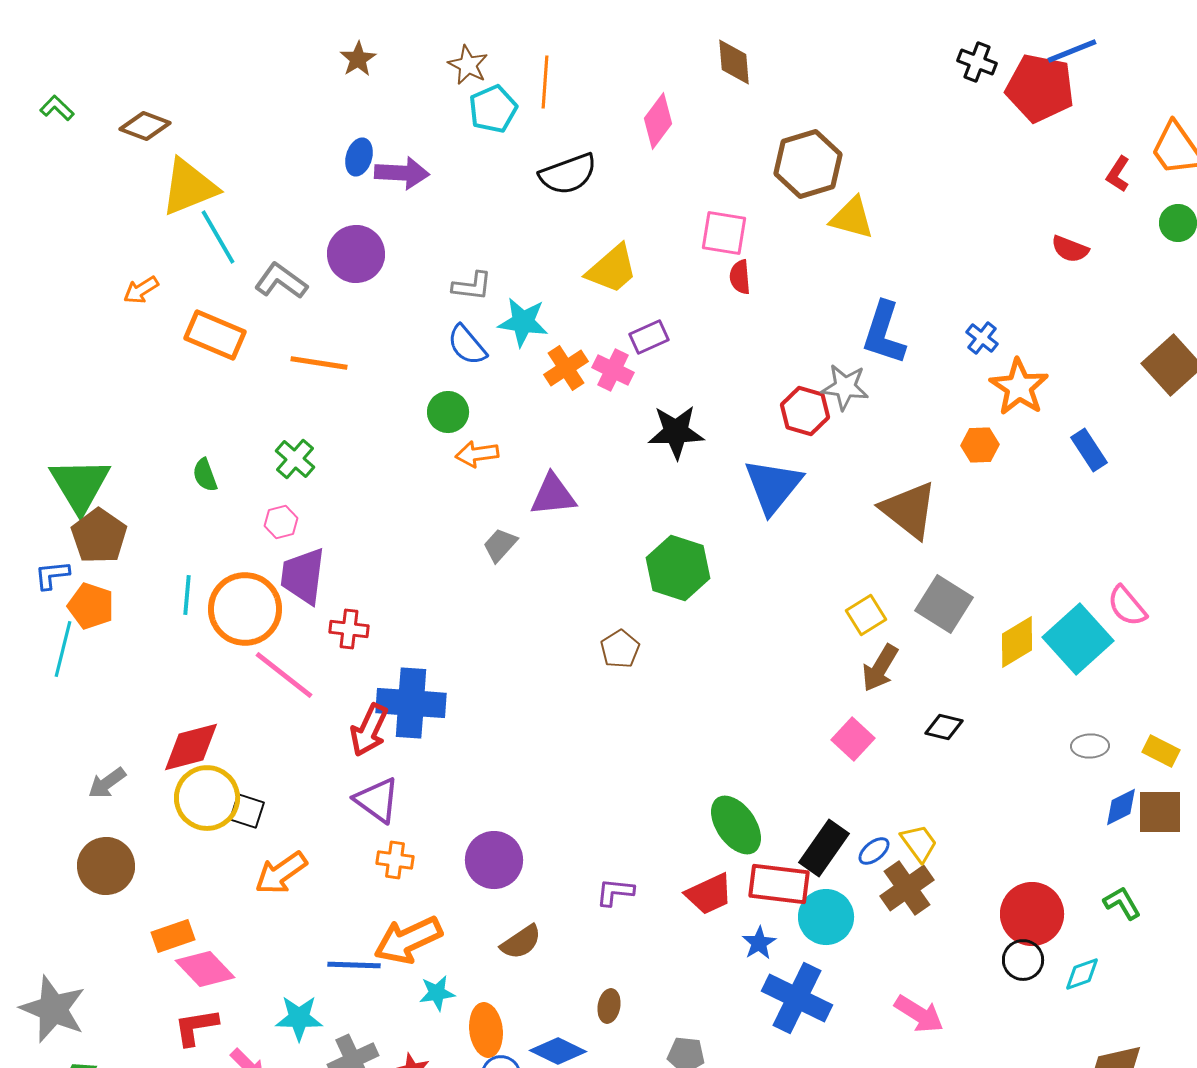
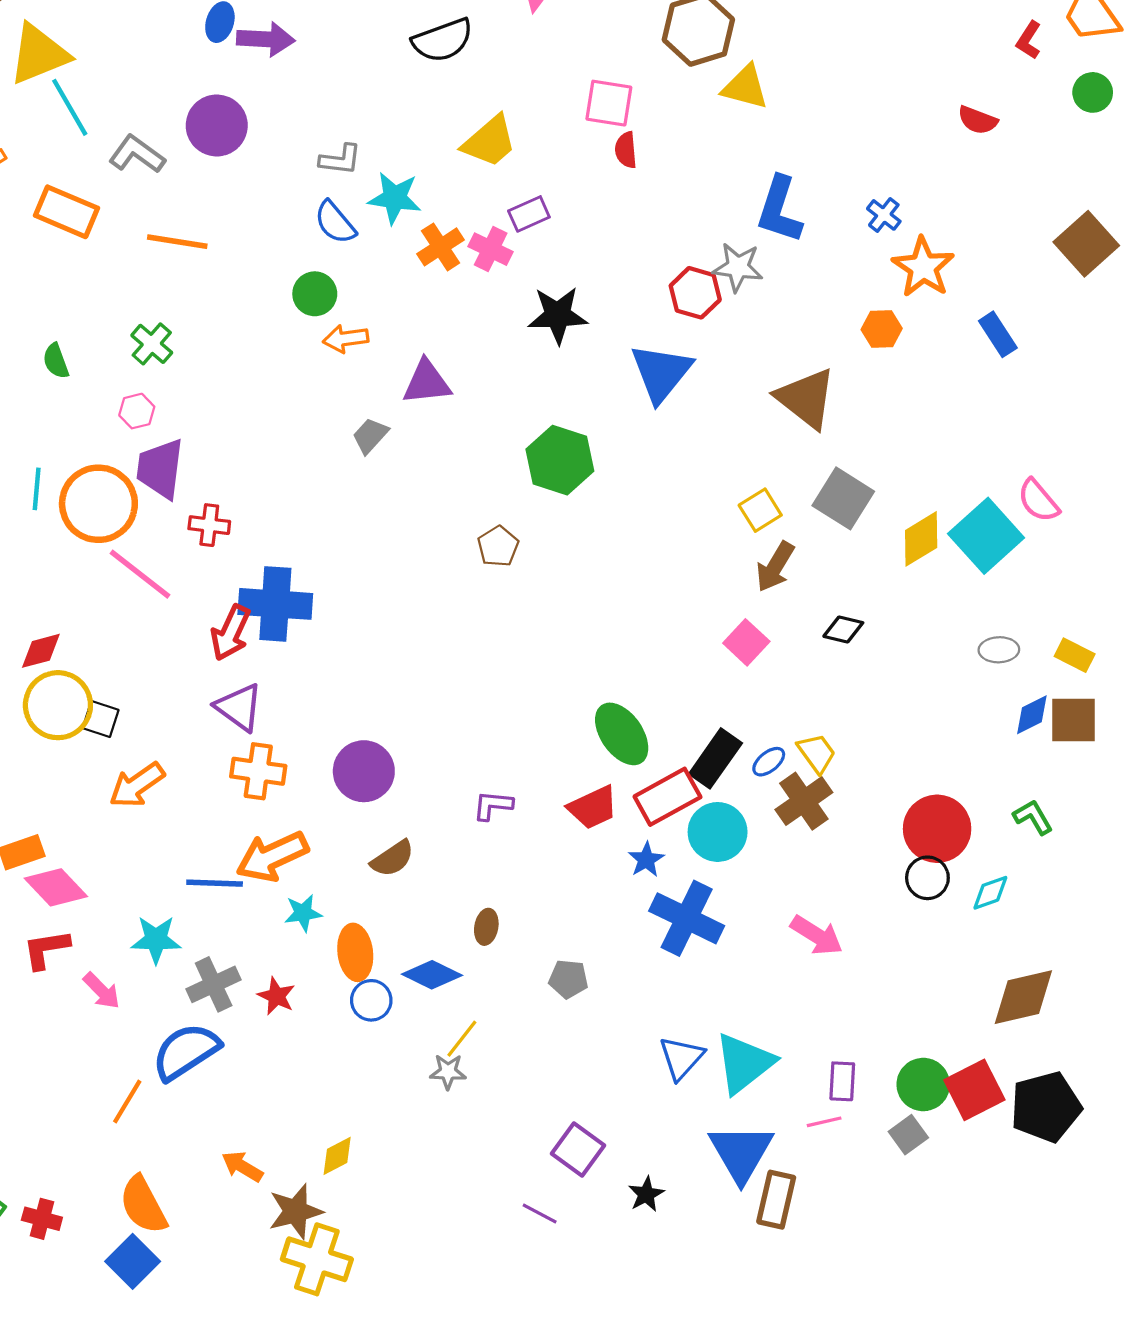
red diamond: (191, 747) -> (41, 651), size x0.7
orange cross: (395, 860) -> (258, 771), size x1.4
red rectangle: (779, 884) -> (667, 797), turned -36

